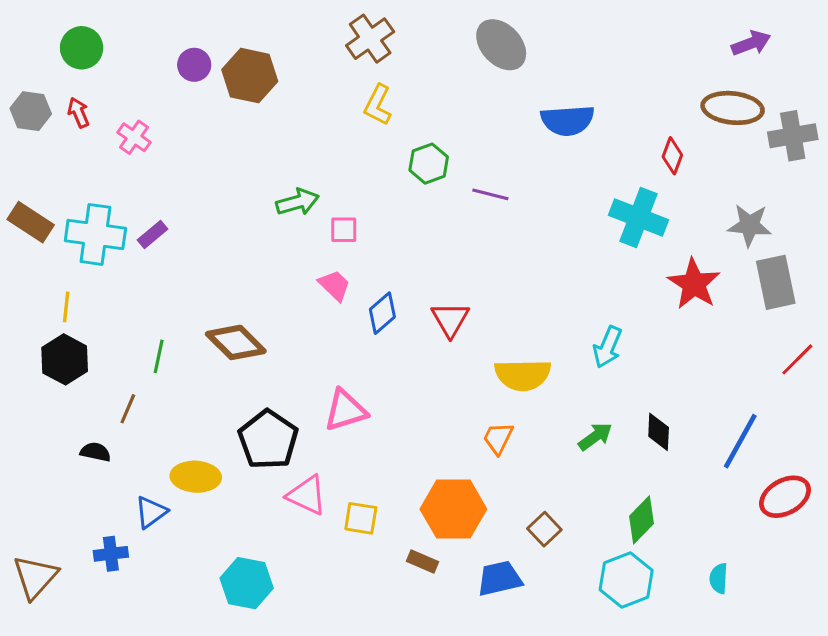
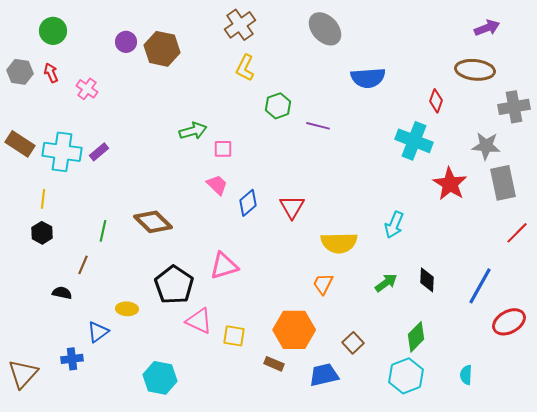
gray cross: (793, 136) -> (514, 107), moved
black hexagon: (65, 359) -> (42, 233), size x0.7
yellow ellipse: (196, 477) -> (127, 309), size x0.7

